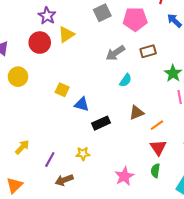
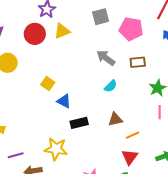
gray arrow: (115, 53) -> (106, 58), turned 60
yellow star: (83, 154) -> (56, 149), size x1.6
purple line: (50, 159) -> (16, 155), moved, turned 35

